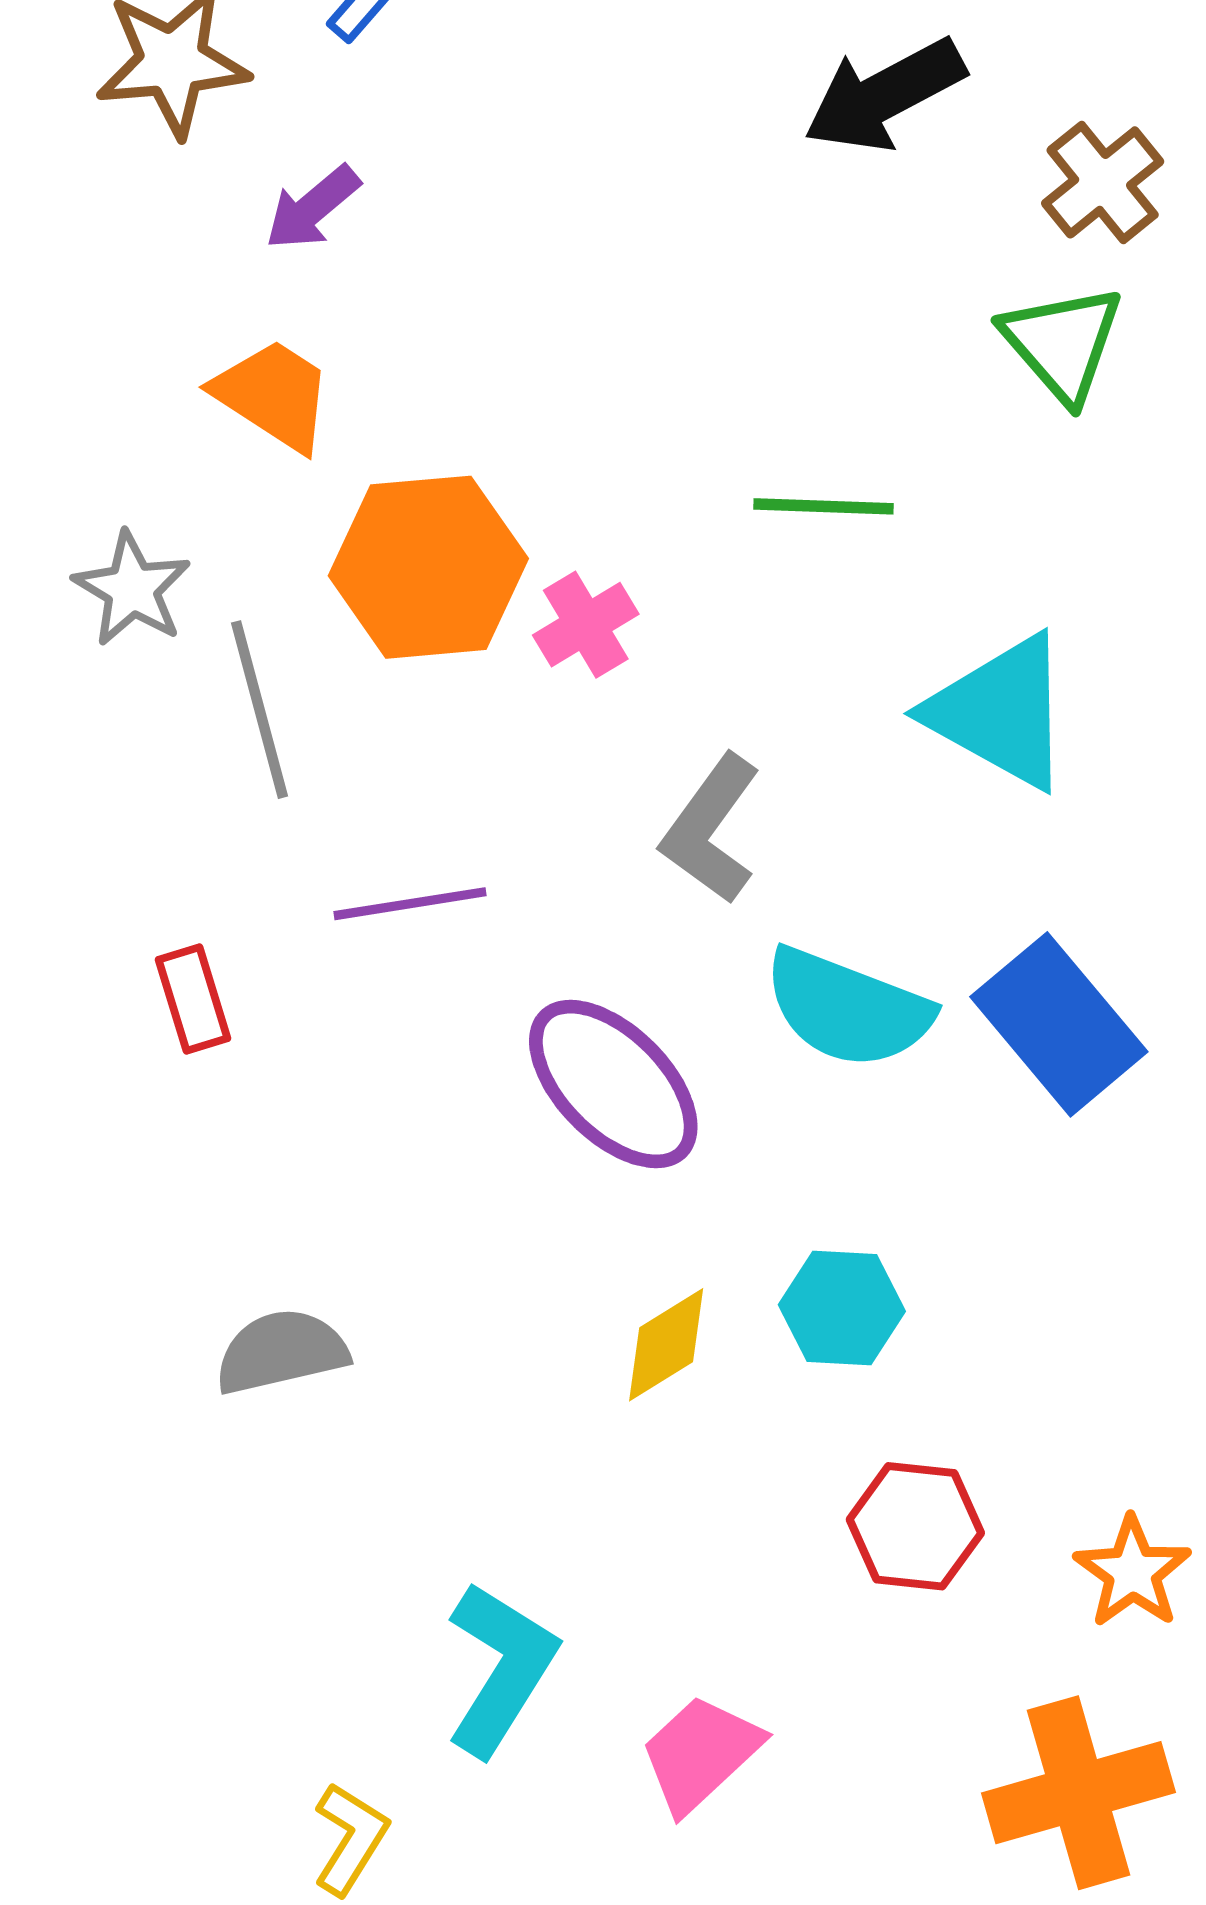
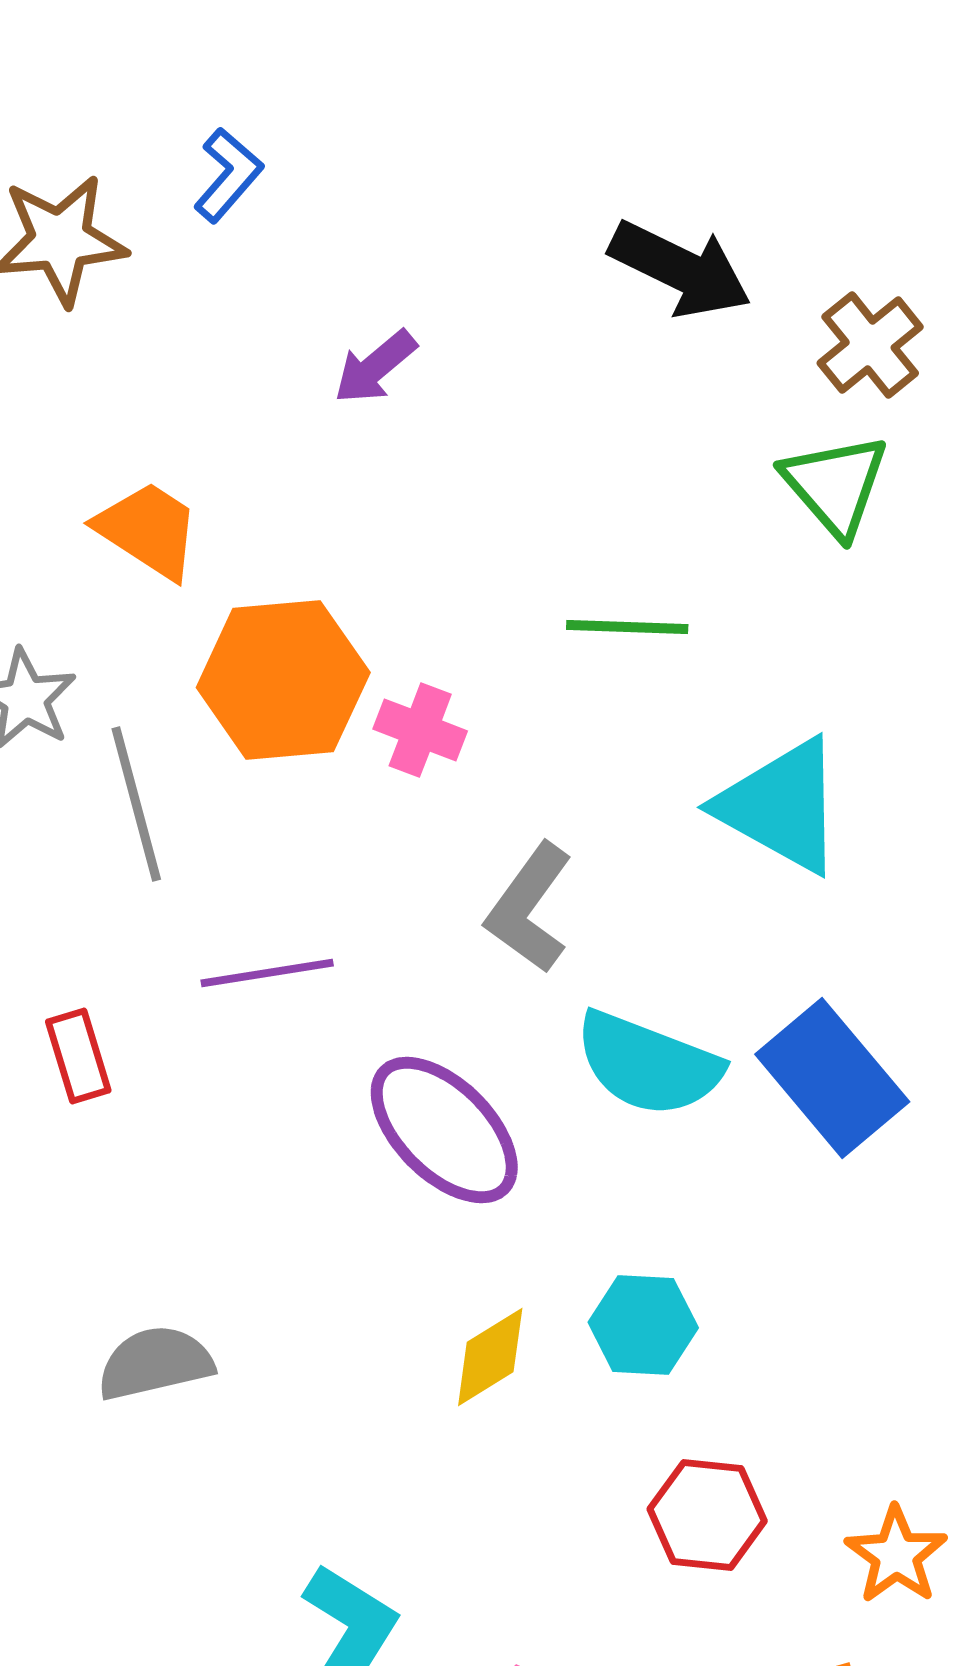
black arrow: (884, 95) -> (680, 269), turned -126
purple arrow: (312, 208) -> (375, 367), moved
pink cross: (586, 625) -> (420, 730), turned -38

